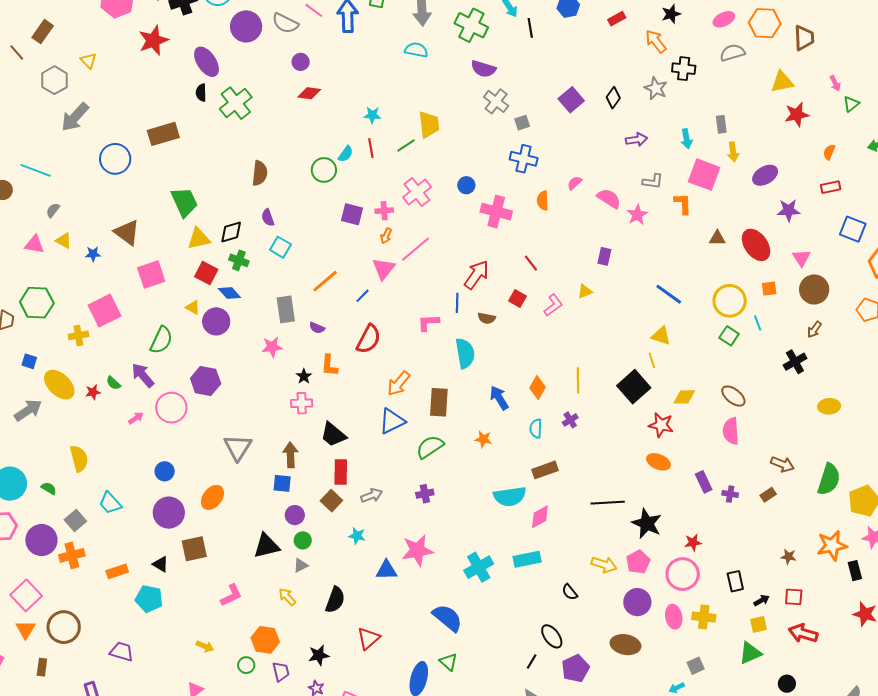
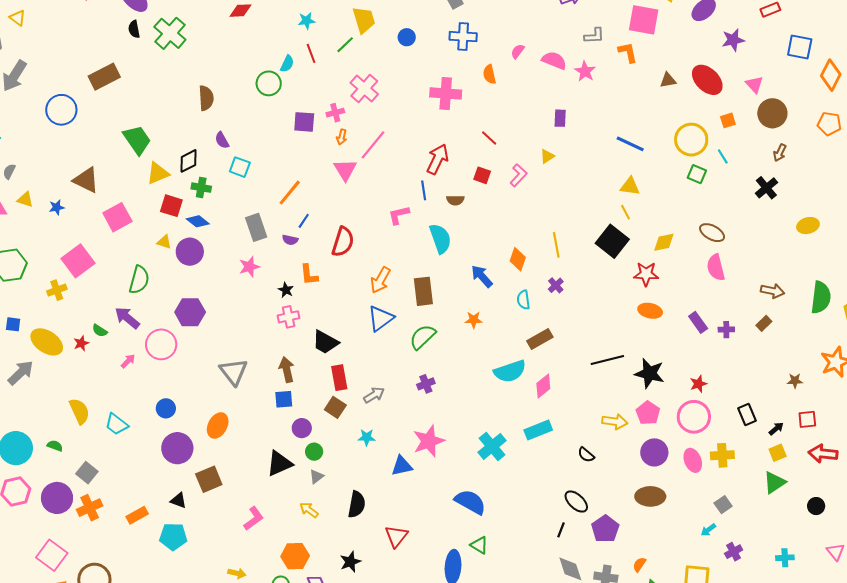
blue circle: (466, 185) -> (407, 37), moved
blue line: (362, 296) -> (304, 221), moved
cyan trapezoid: (110, 503) -> (117, 424), moved

